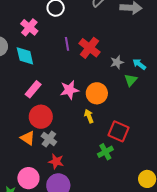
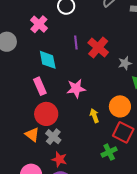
cyan diamond: (25, 56) -> (48, 60), moved
pink rectangle: (33, 89) -> (40, 86), turned -66
orange circle: (97, 93) -> (120, 106), moved

